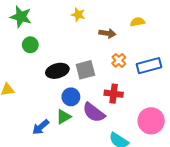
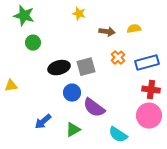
yellow semicircle: (138, 22) -> (134, 29), moved
red cross: (114, 94) -> (151, 90), moved
green triangle: (64, 117) -> (73, 130), moved

